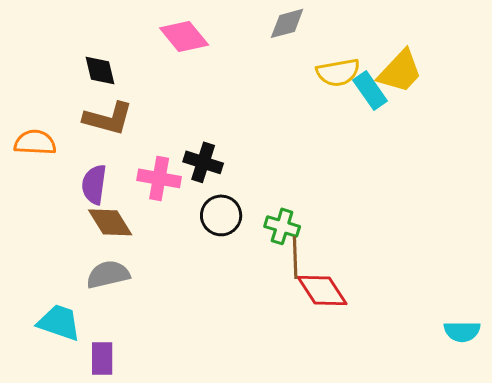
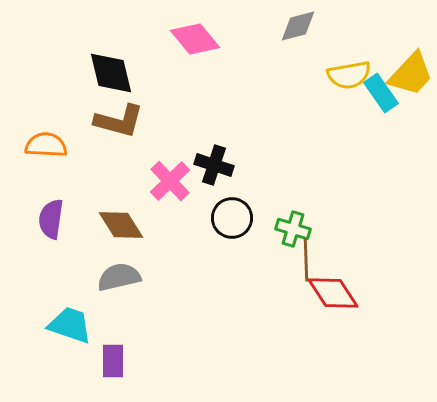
black diamond: (100, 70) -> (111, 73), size x1.4
pink cross: (159, 178) -> (170, 181), turned 36
purple semicircle: (94, 184) -> (51, 219), moved

